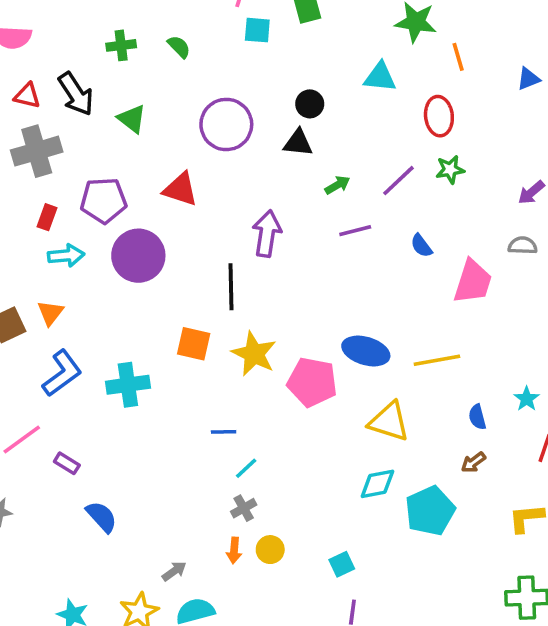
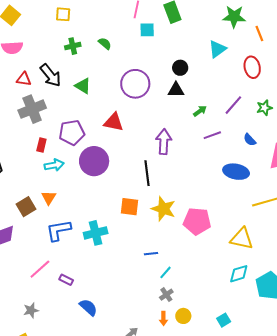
cyan triangle: (380, 77) -> (217, 49), turned -36
green star: (450, 170) -> (264, 108), moved
blue ellipse: (366, 351) -> (236, 172), moved
blue L-shape: (62, 373) -> (59, 230), turned -148

